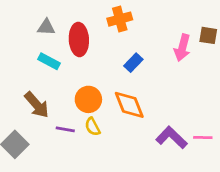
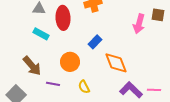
blue rectangle: (133, 63) -> (95, 42), moved
orange diamond: (129, 105) -> (116, 63), moved
yellow semicircle: (92, 127) -> (84, 87), moved

